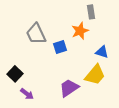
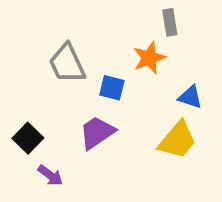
blue square: (60, 47) -> (112, 88), turned 32
purple trapezoid: (69, 88) -> (97, 133), moved

